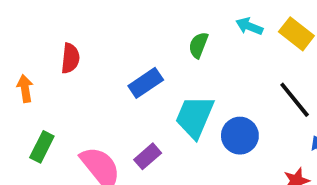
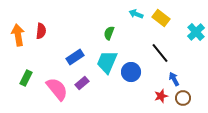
green semicircle: (198, 45) -> (109, 33), moved
blue rectangle: (146, 83) -> (75, 57), moved
orange arrow: (25, 88) -> (18, 35), moved, size x1.5

